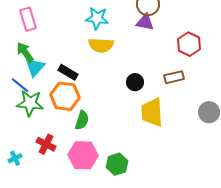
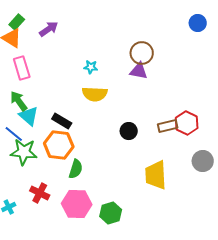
cyan star: (97, 18) -> (91, 67), size x0.6
red hexagon: (189, 44) -> (187, 123), moved
cyan triangle: (35, 67) -> (29, 116), turned -30
yellow trapezoid: (152, 112) -> (156, 175), moved

